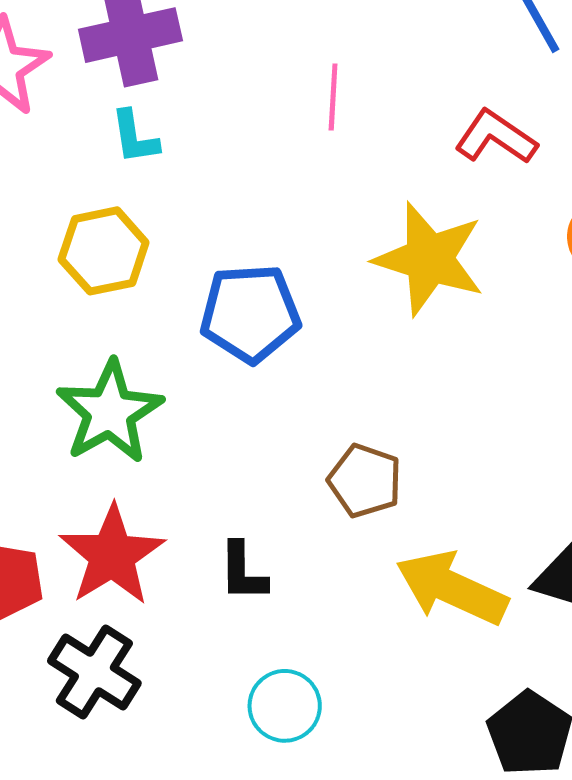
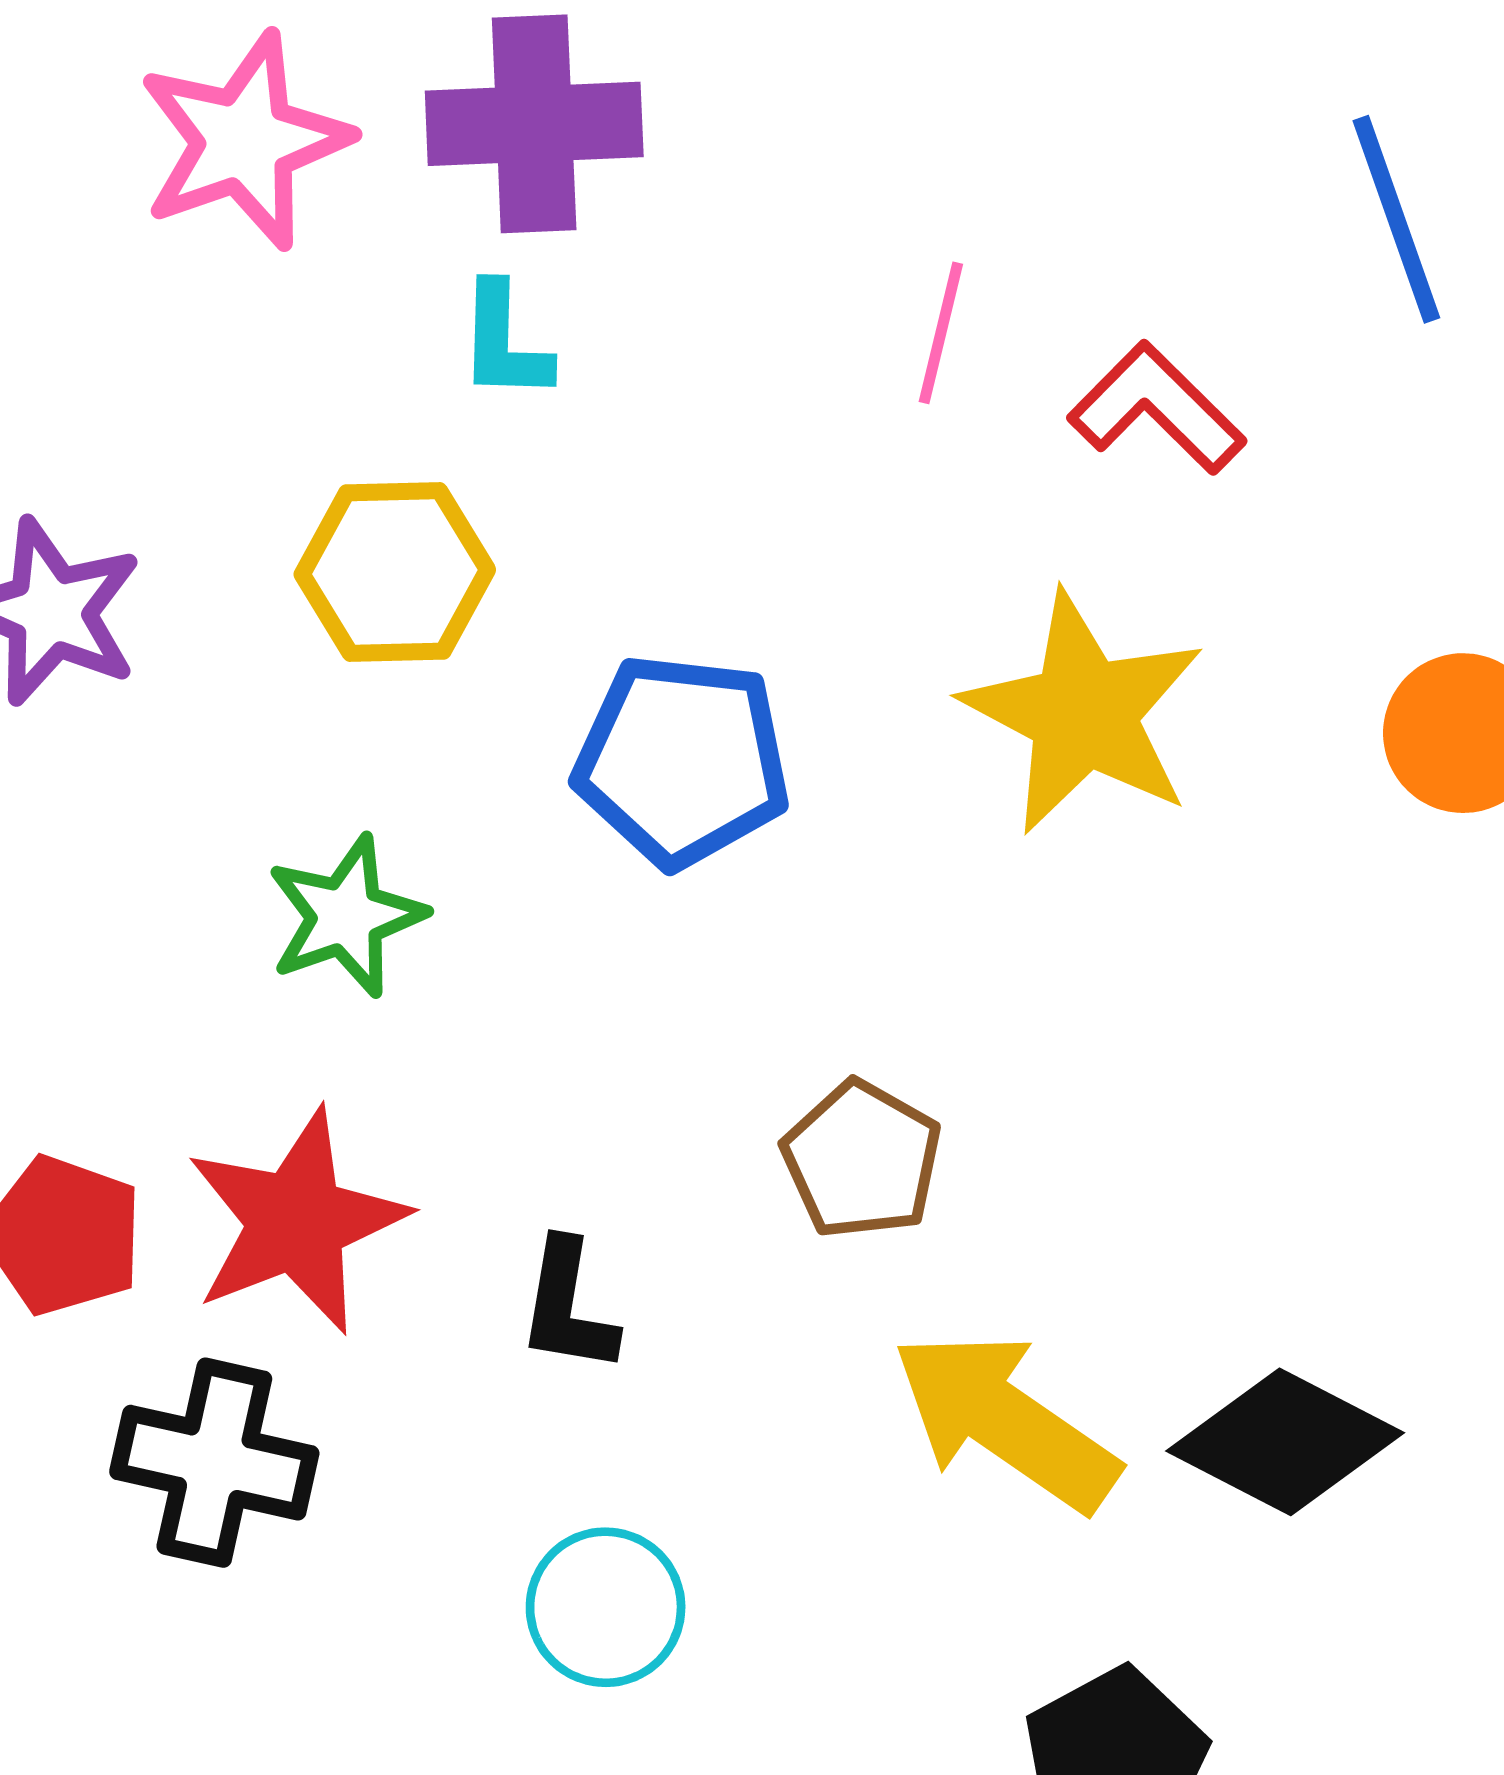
red L-shape: (496, 137) -> (1157, 408), moved
green star: (110, 412) -> (346, 916), size x0.7
black cross: (94, 672) -> (214, 1463), turned -30

